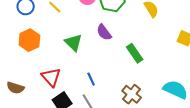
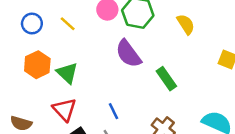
purple semicircle: (104, 32) -> (128, 54), size x1.4
green triangle: (73, 43) -> (67, 73), moved

